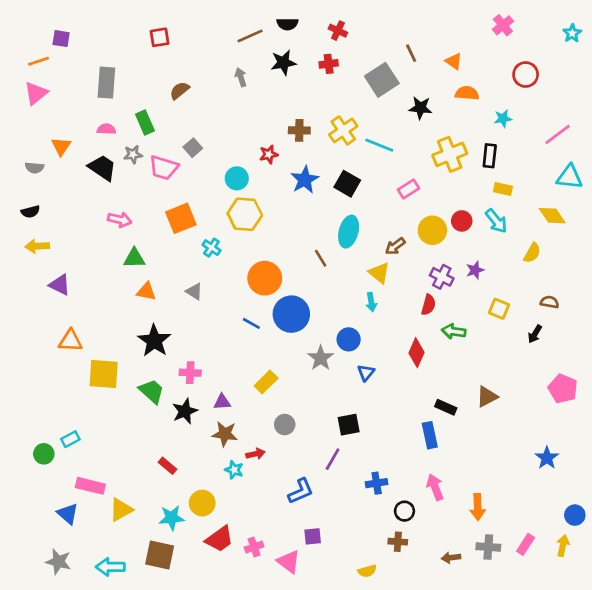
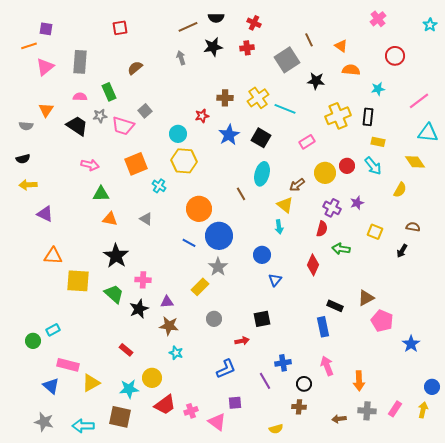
pink triangle: (36, 93) -> (45, 67), moved
gray star: (321, 358) -> (218, 267), moved
pink pentagon: (563, 389) -> (382, 321), moved
red arrow: (255, 454) -> (242, 341), moved
purple line: (333, 459) -> (265, 381), moved, turned -60

